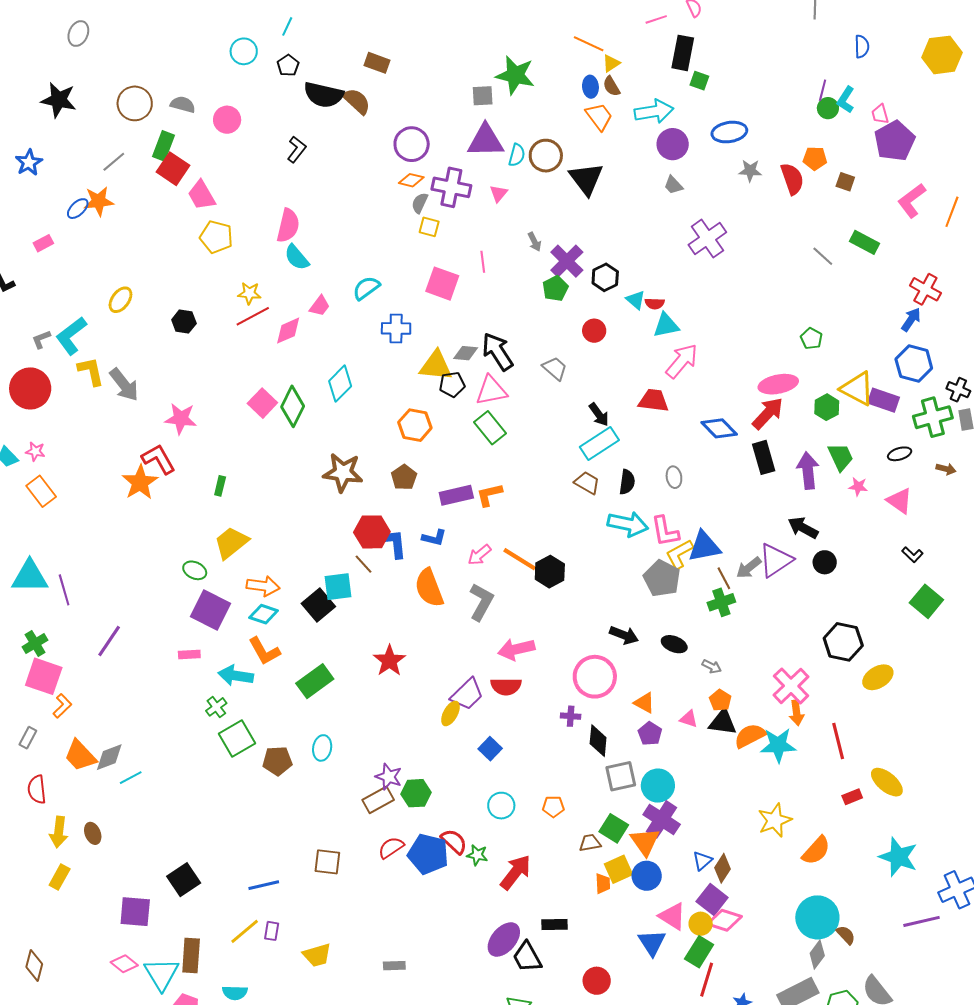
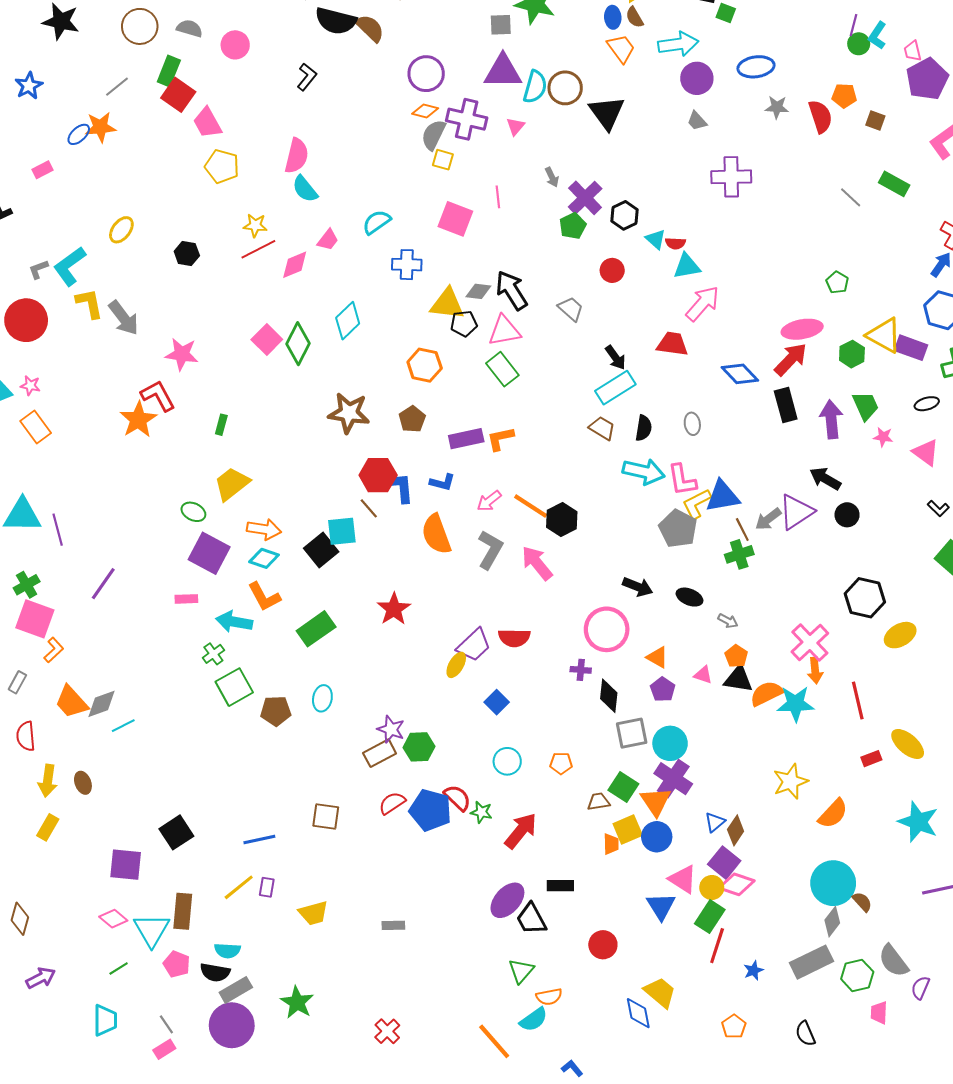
cyan semicircle: (517, 155) -> (535, 87), size x1.4
gray semicircle: (420, 203) -> (433, 135), size x1.4
purple cross: (707, 238) -> (731, 177), turned 33
pink arrow: (516, 649) -> (537, 563), moved, turned 63

